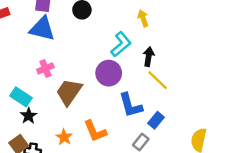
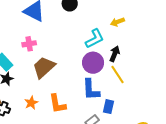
yellow arrow: (143, 18) -> (117, 22), turned -104
purple circle: (109, 73) -> (93, 63), moved
blue rectangle: (156, 120) -> (109, 107), turned -40

